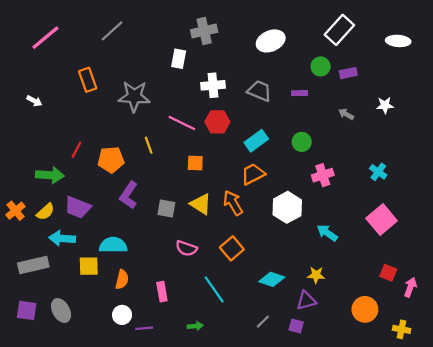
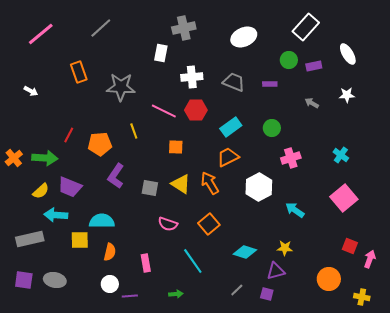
white ellipse: (398, 41) -> (348, 54), moved, turned 55
orange cross: (16, 211) -> (14, 158), moved
gray ellipse: (61, 310) -> (55, 280), turned -50

